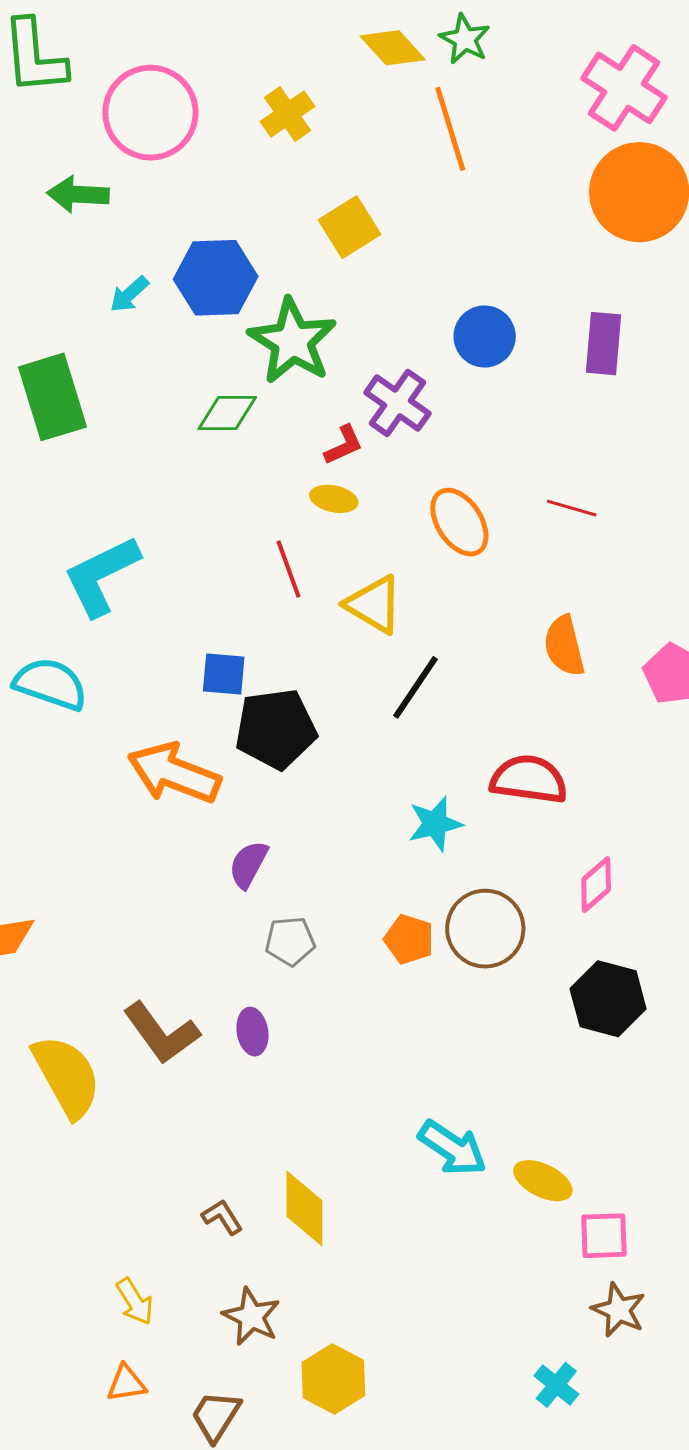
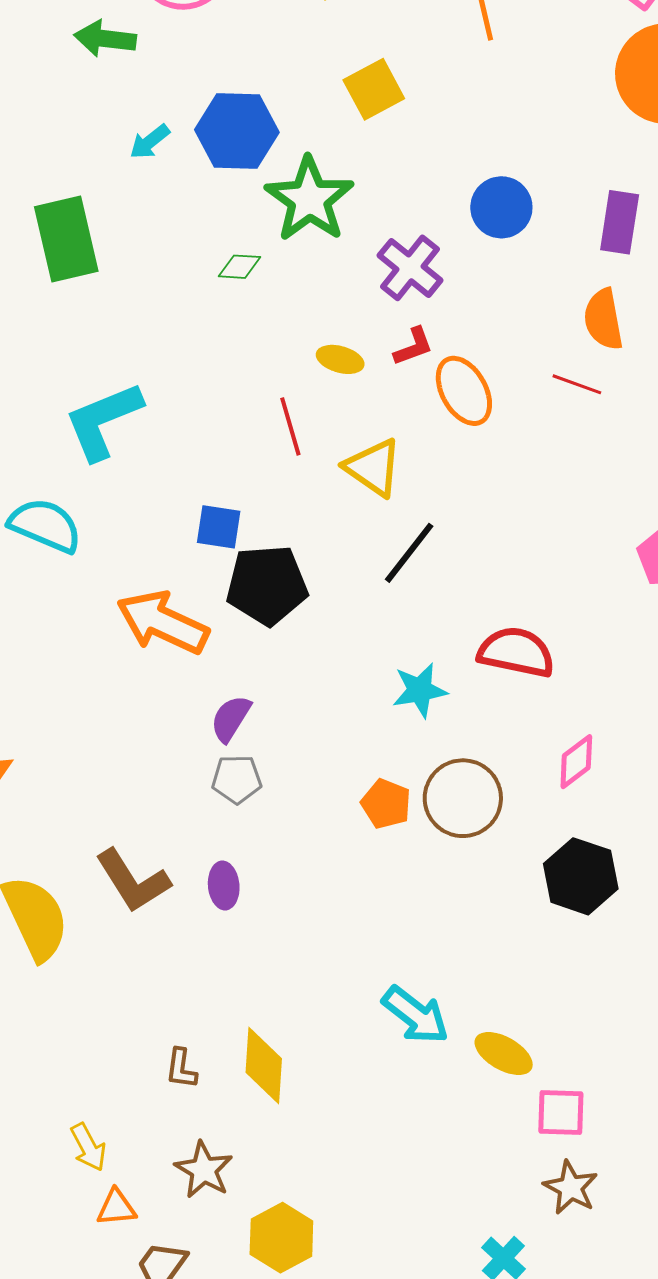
green diamond: (227, 413) -> (240, 267), size x0.7
red L-shape: (344, 445) -> (413, 346), moved
orange semicircle: (564, 646) -> (603, 319), moved
gray pentagon: (290, 941) -> (237, 779), moved
brown L-shape: (222, 1217) -> (181, 1069), turned -144
orange triangle: (126, 1383) -> (116, 1208), moved

